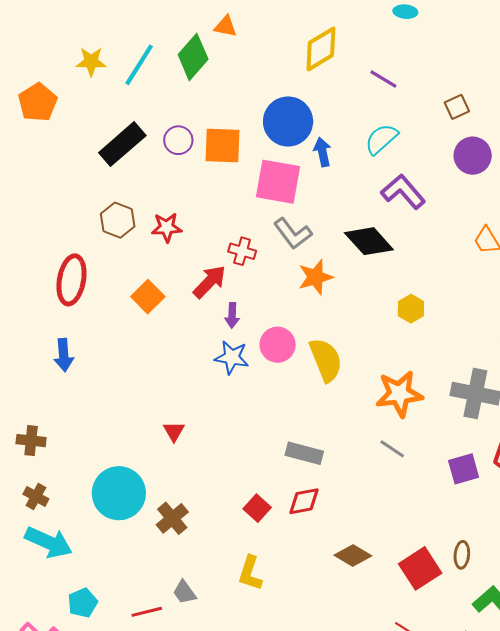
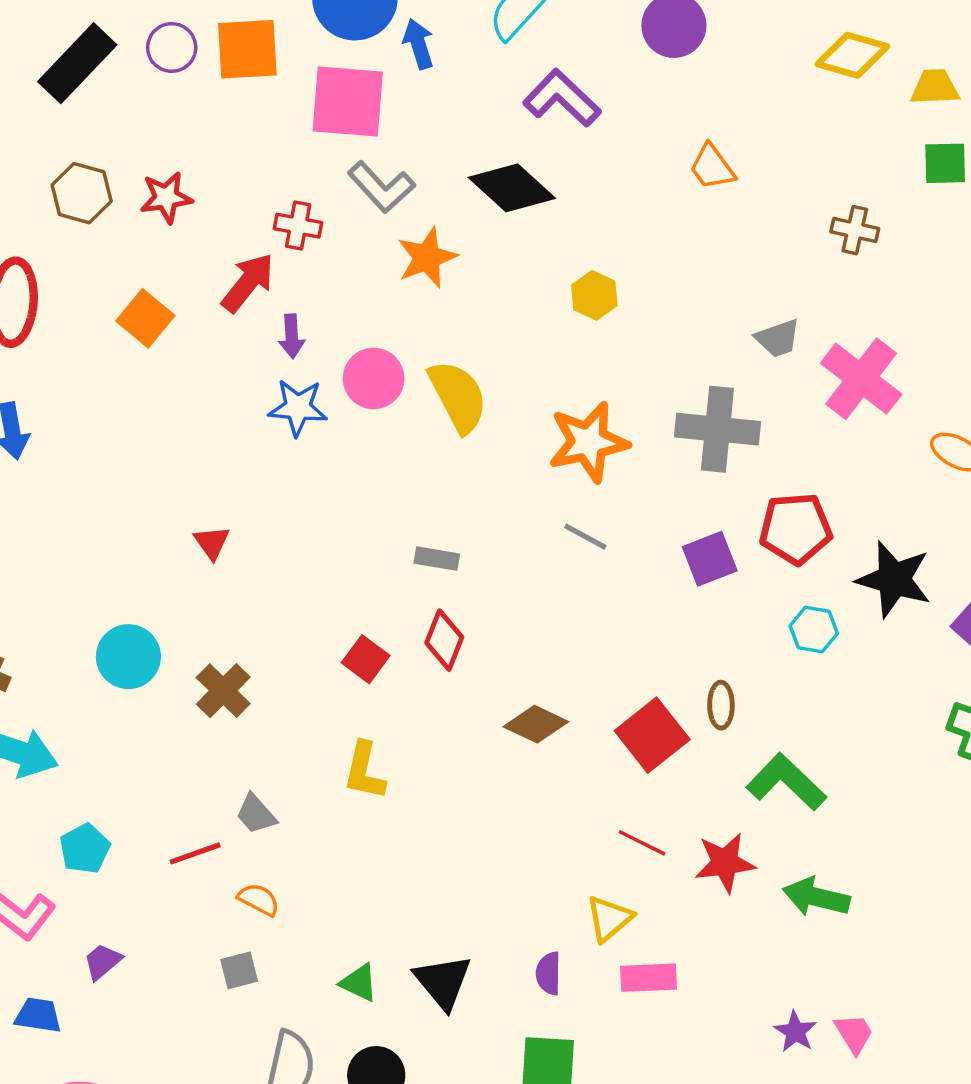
gray rectangle: (304, 453) -> (437, 559), size x0.7
cyan circle: (119, 493) -> (128, 657), size x0.7
red diamond: (304, 501) -> (444, 640), turned -52

